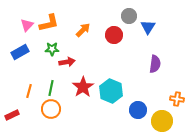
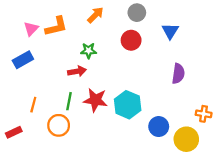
gray circle: (129, 16) -> (137, 13), moved
orange arrow: (83, 30) -> (95, 15), moved
green star: (52, 49) -> (89, 51), moved
red star: (83, 87) -> (95, 100), turned -30
green line: (51, 88) -> (69, 101), moved

